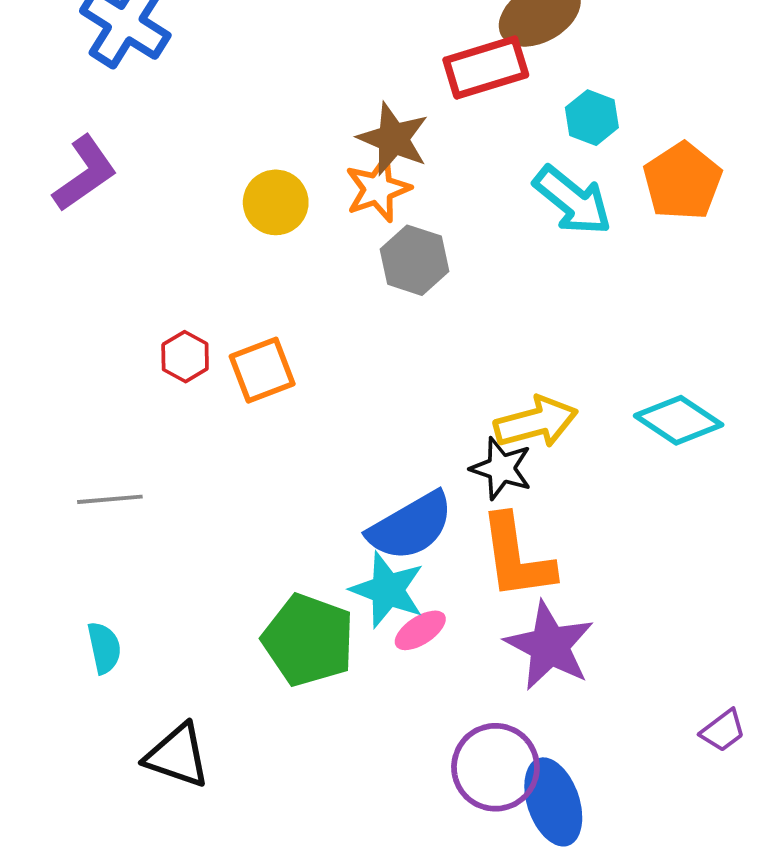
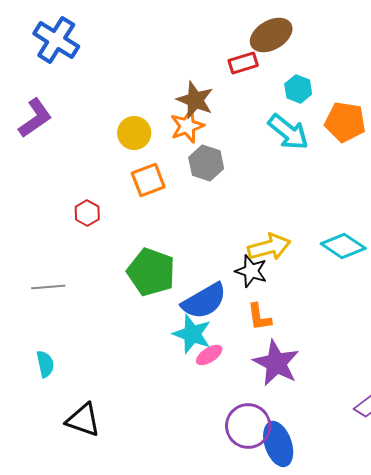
red rectangle: (486, 67) -> (243, 63), size x0.7
orange pentagon: (682, 181) -> (345, 122), turned -30
orange square: (262, 370) -> (148, 180), moved
orange L-shape: (517, 557) -> (259, 317), size x0.6
green pentagon: (308, 640) -> (151, 272), moved

